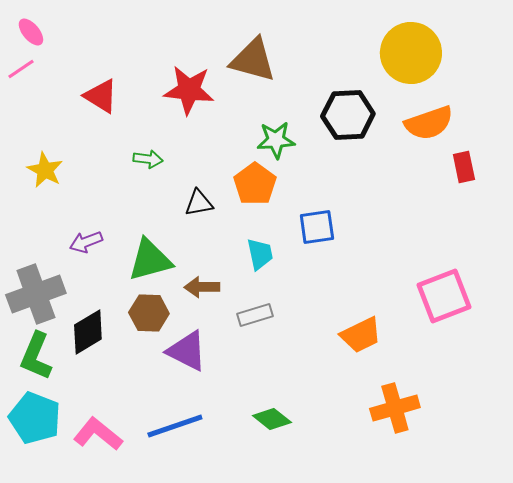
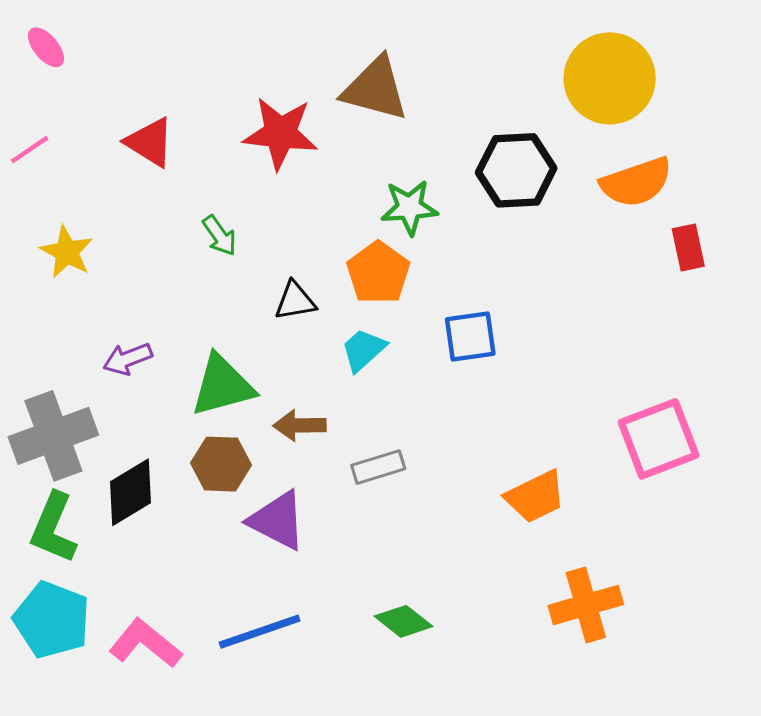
pink line: (21, 69) -> (30, 150), moved
green arrow: (148, 159) -> (220, 236), turned 48
cyan trapezoid: (260, 254) -> (363, 350), moved, turned -120

